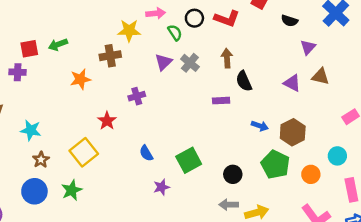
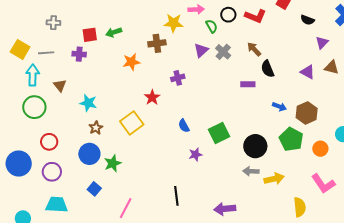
brown arrow: (227, 58) -> (254, 49), turned -42
black circle: (233, 174) -> (255, 146), size x1.5
green star: (72, 190) -> (113, 163), moved

